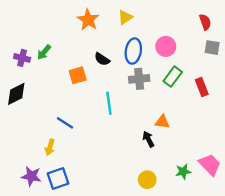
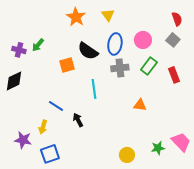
yellow triangle: (125, 17) -> (108, 15), turned -32
gray square: (212, 48) -> (173, 40), moved, turned 32
black semicircle: (102, 59) -> (88, 51), size x1.5
black arrow: (148, 139) -> (78, 120), moved
purple star: (31, 176) -> (23, 140), moved

